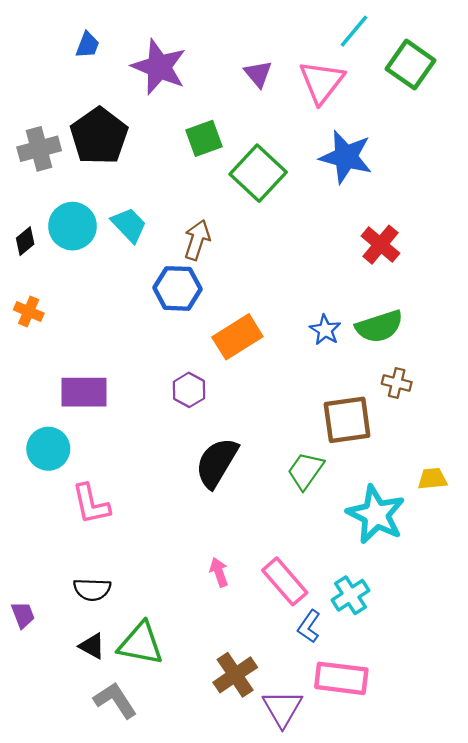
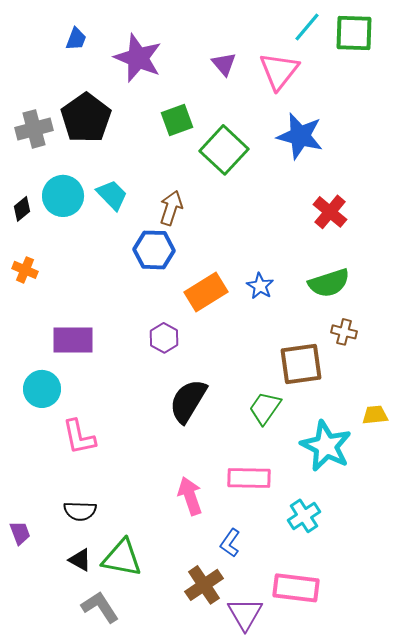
green square: (411, 65) -> (354, 33), moved, turned -33
blue star: (325, 330) -> (260, 286), moved
pink arrow: (219, 572) -> (190, 496), size x1.5
pink rectangle: (285, 581) -> (249, 478), moved, turned -48
blue L-shape: (309, 626) -> (230, 543), moved

